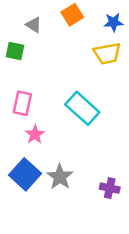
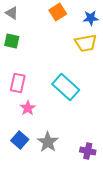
gray triangle: (34, 25) -> (12, 13), moved
blue square: (25, 174) -> (20, 140), size x0.7

